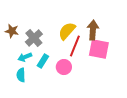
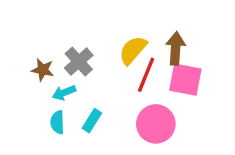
brown star: (12, 31) -> (43, 70), moved
cyan rectangle: (43, 61) -> (92, 121), moved
pink circle: (64, 67) -> (156, 124), moved, size x1.5

